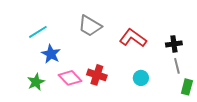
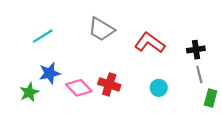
blue star: (51, 54) -> (50, 73), moved, turned 30
green star: (36, 82) -> (29, 92), moved

